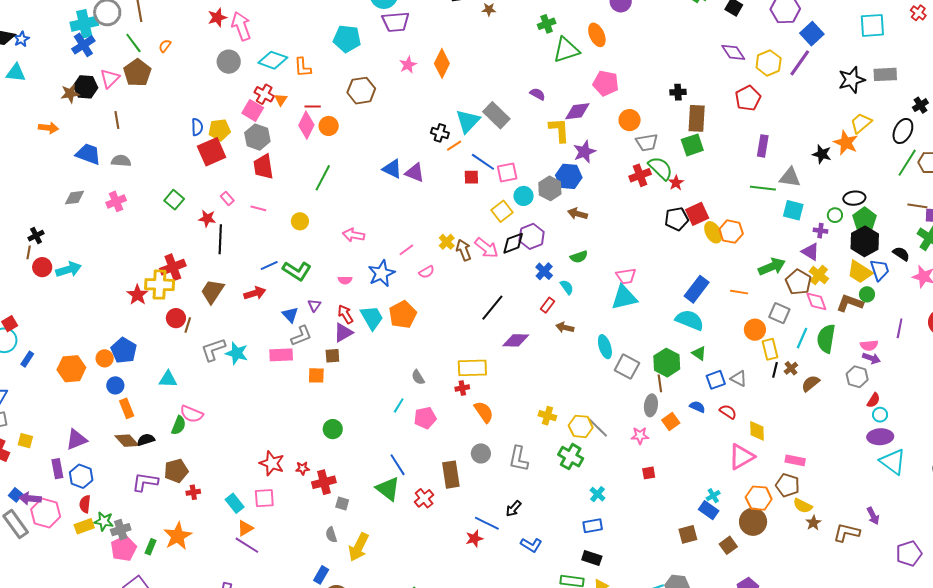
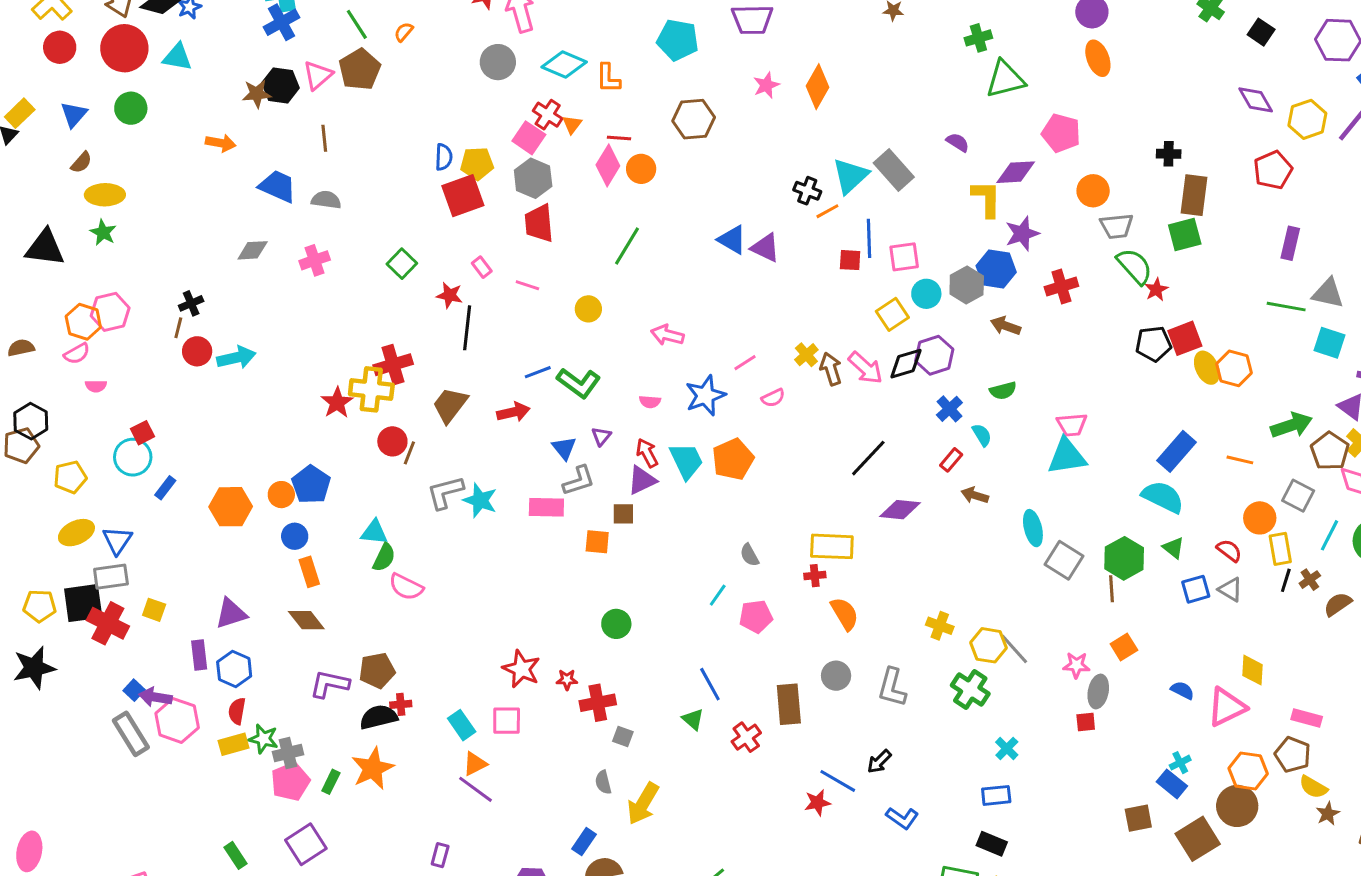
orange ellipse: (597, 35) -> (1098, 58), moved
blue line: (483, 162) -> (869, 238), turned 50
red cross: (640, 175) -> (1061, 287), moved
gray ellipse: (651, 405) -> (1098, 691), moved
blue semicircle: (697, 407) -> (1182, 690), moved
red semicircle: (728, 412) -> (1229, 550), moved
green semicircle: (179, 425) -> (384, 557), moved
black semicircle: (146, 440) -> (379, 717), moved, size x1.4
green triangle: (388, 489) -> (693, 719), size x0.6
brown square: (728, 545) -> (1198, 839), size x1.6

